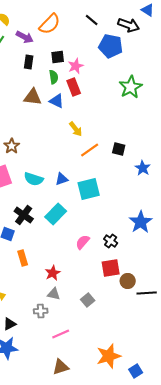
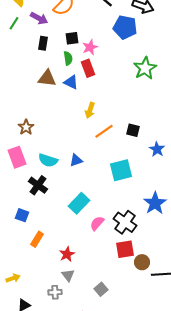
yellow arrow: (76, 129) -> (90, 110), turned 56
cyan square: (89, 189) -> (121, 170), moved
cyan rectangle: (56, 214) -> (79, 203), moved
black cross: (24, 215) -> (38, 185), moved
black cross: (111, 241) -> (125, 222), size x1.6
orange rectangle: (23, 258) -> (37, 239), turned 49
gray triangle: (54, 294) -> (68, 275), turned 40
gray square: (88, 300) -> (101, 289), moved

